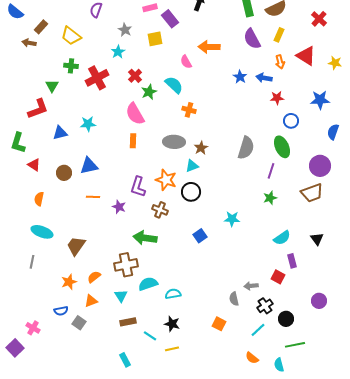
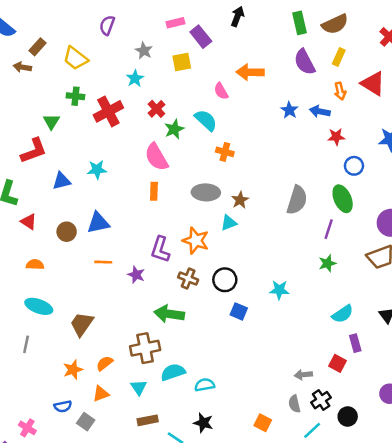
black circle: (191, 192) -> (225, 280), moved
orange semicircle: (39, 199) -> (35, 265), turned 80
blue square: (200, 236) -> (239, 311), turned -32
gray semicircle: (234, 299) -> (294, 404), moved

